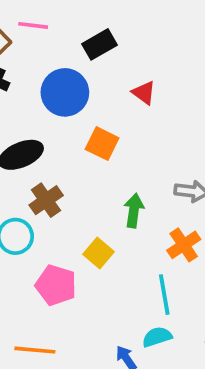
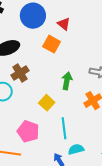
red triangle: (144, 93) -> (64, 24), moved
pink pentagon: (56, 285) -> (28, 131), moved
cyan line: (164, 295) -> (64, 128), moved

